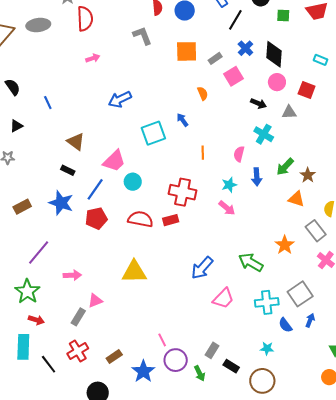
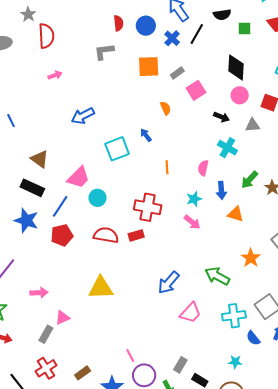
gray L-shape: (142, 36) -> (104, 52), turned -75
blue cross: (245, 48) -> (172, 38), moved
black rectangle: (68, 170) -> (32, 188), size x1.6
orange triangle: (296, 199) -> (236, 214), moved

